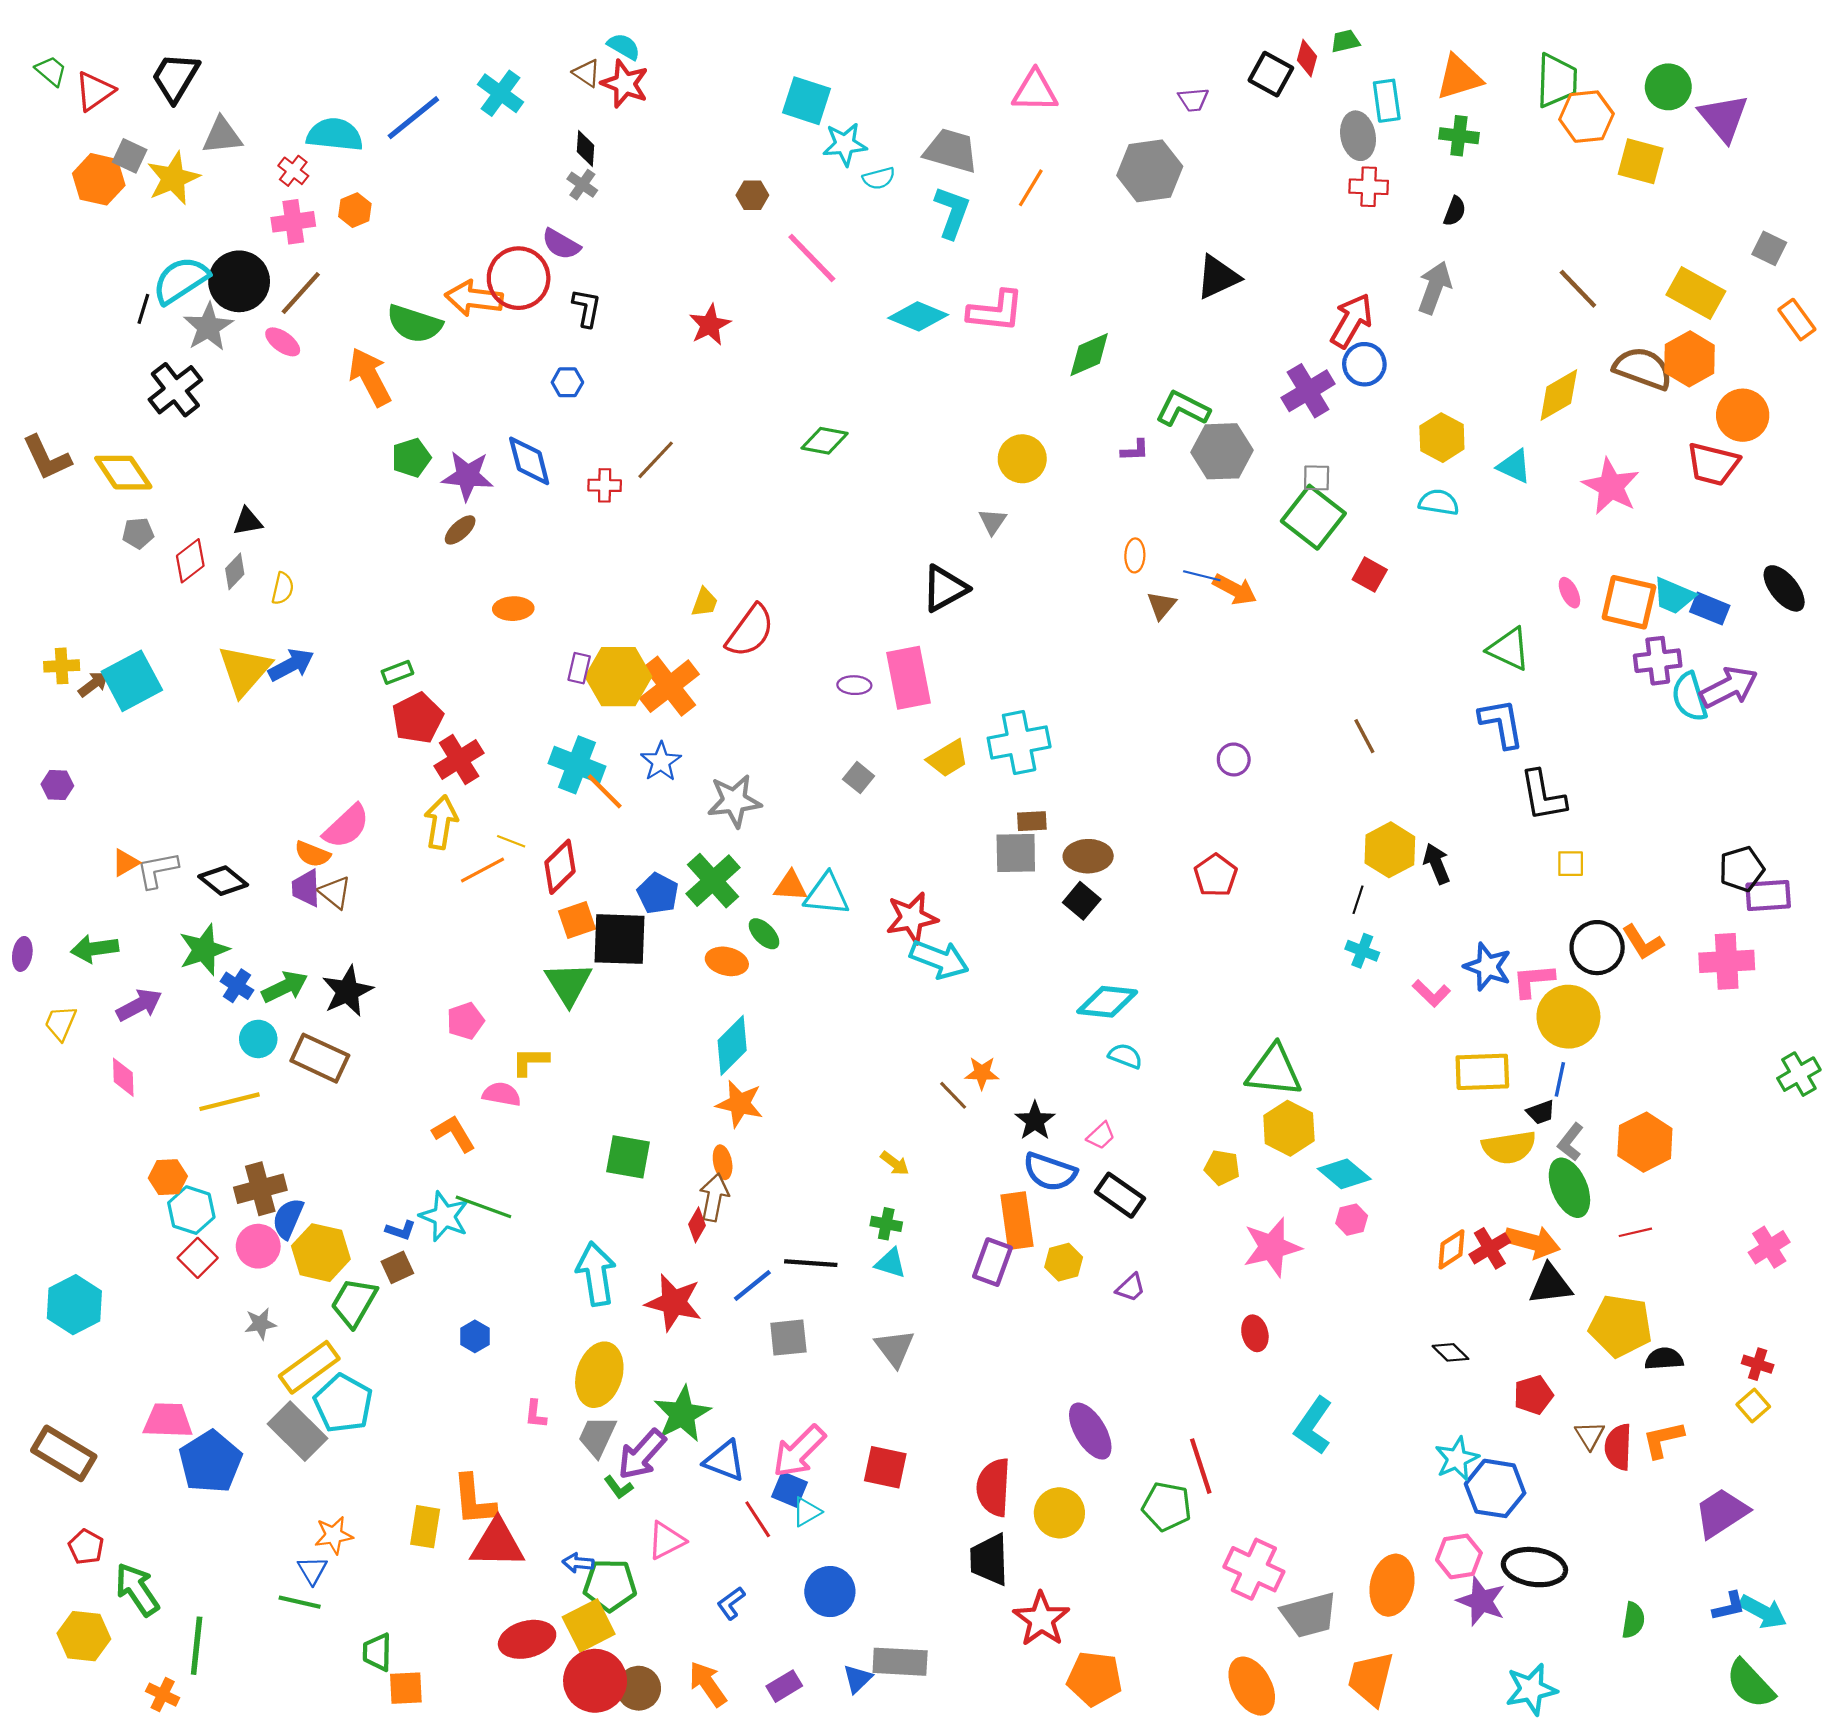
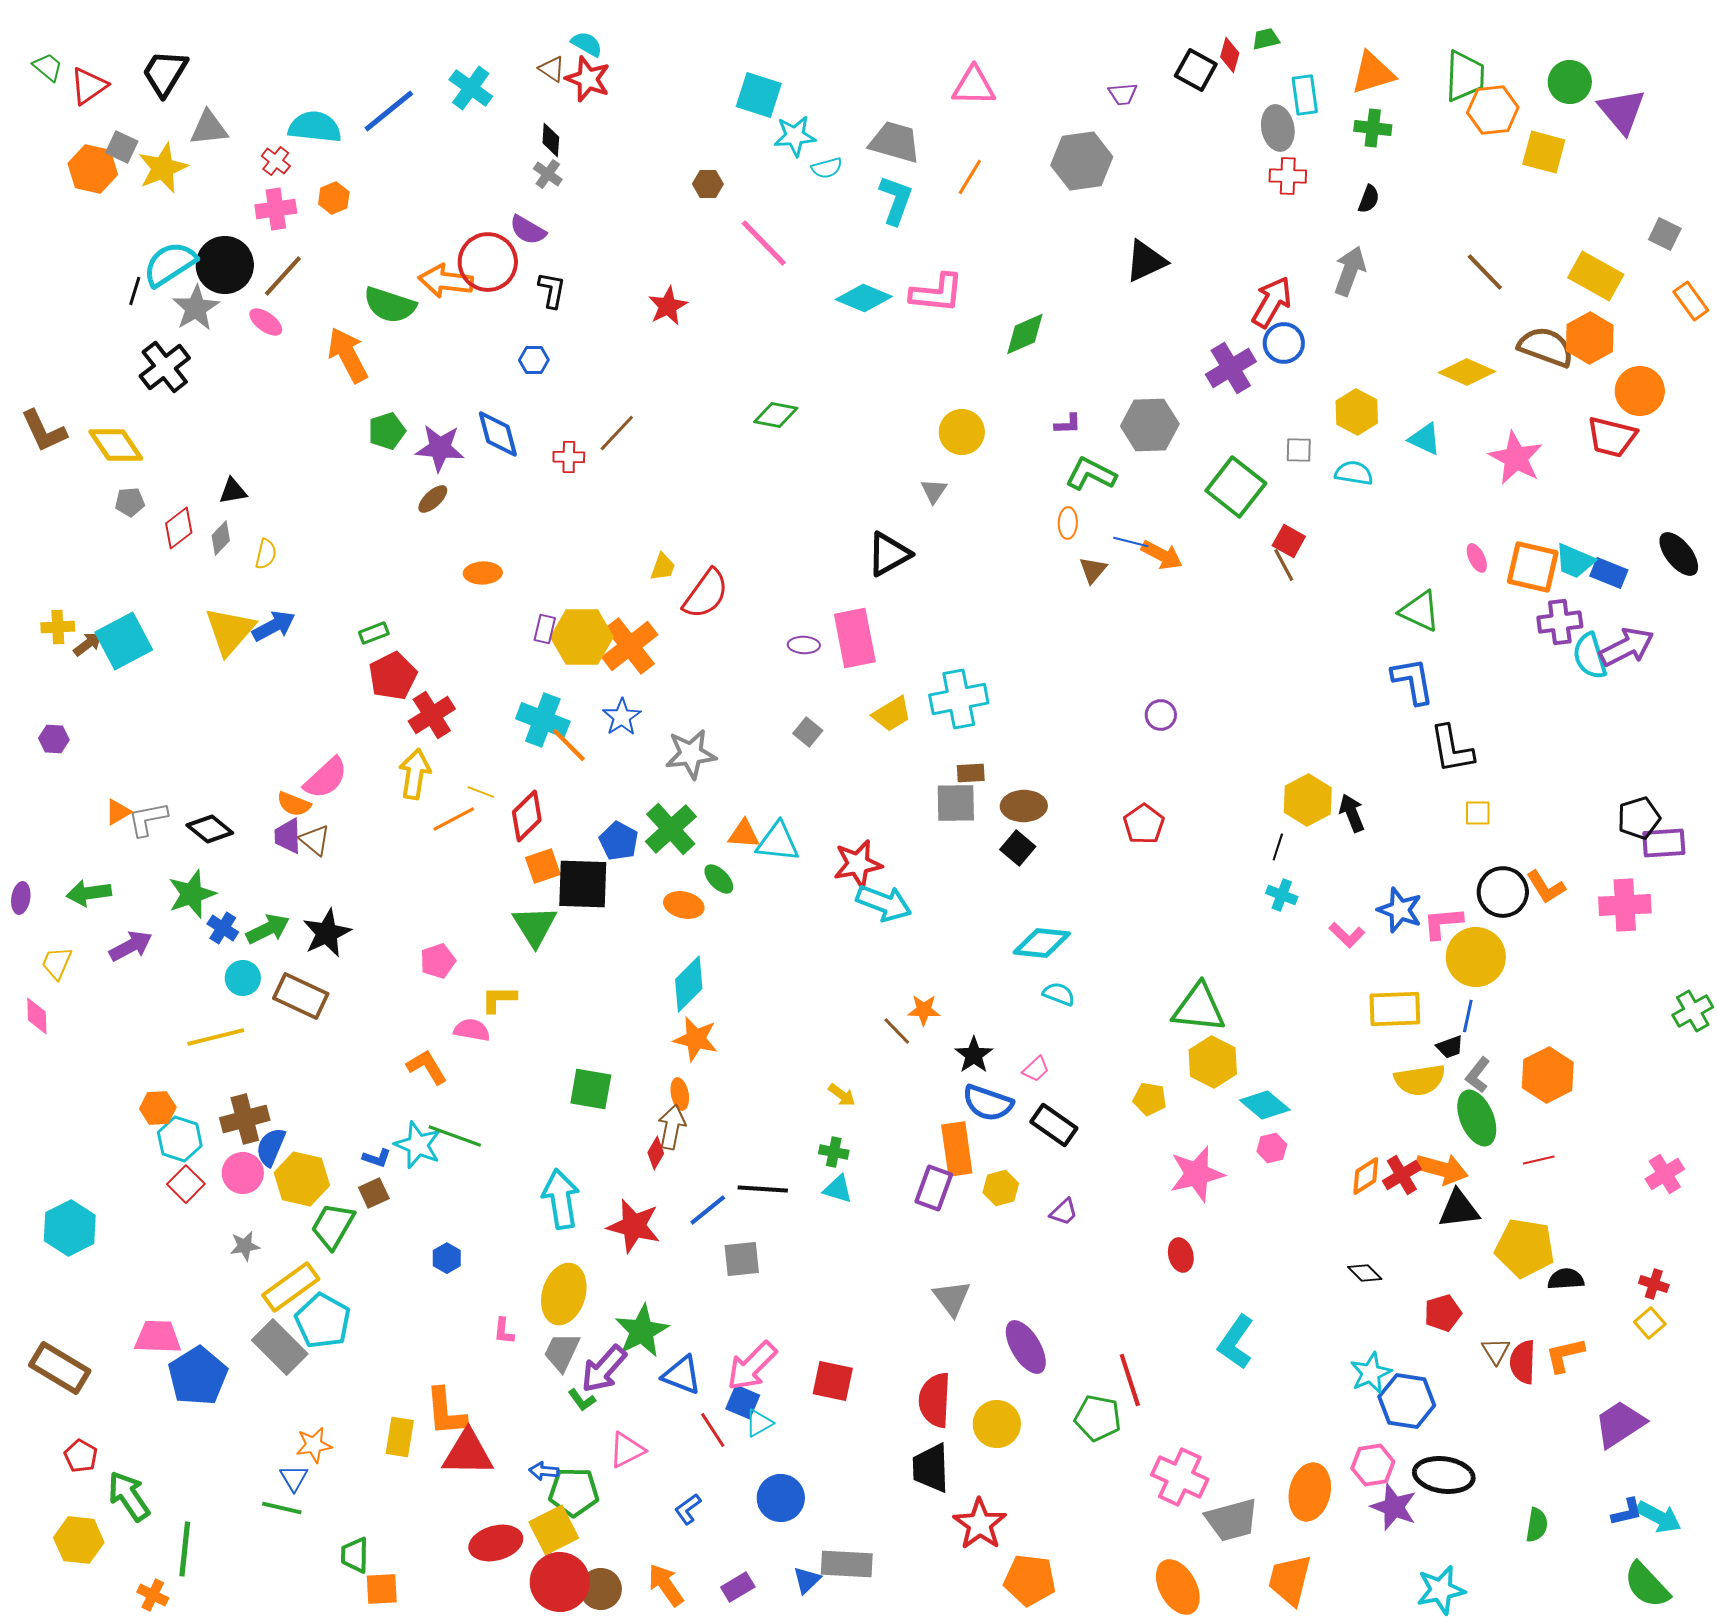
yellow diamond: (1559, 395) -> (1467, 372), turned 54
green L-shape: (1183, 409) -> (1091, 474), moved
gray square: (1317, 478) -> (1299, 450), moved
brown line: (1364, 736) -> (1284, 565), moved
pink diamond: (123, 1077) -> (37, 1016), moved
gray triangle: (895, 1348) -> (952, 1298), moved

